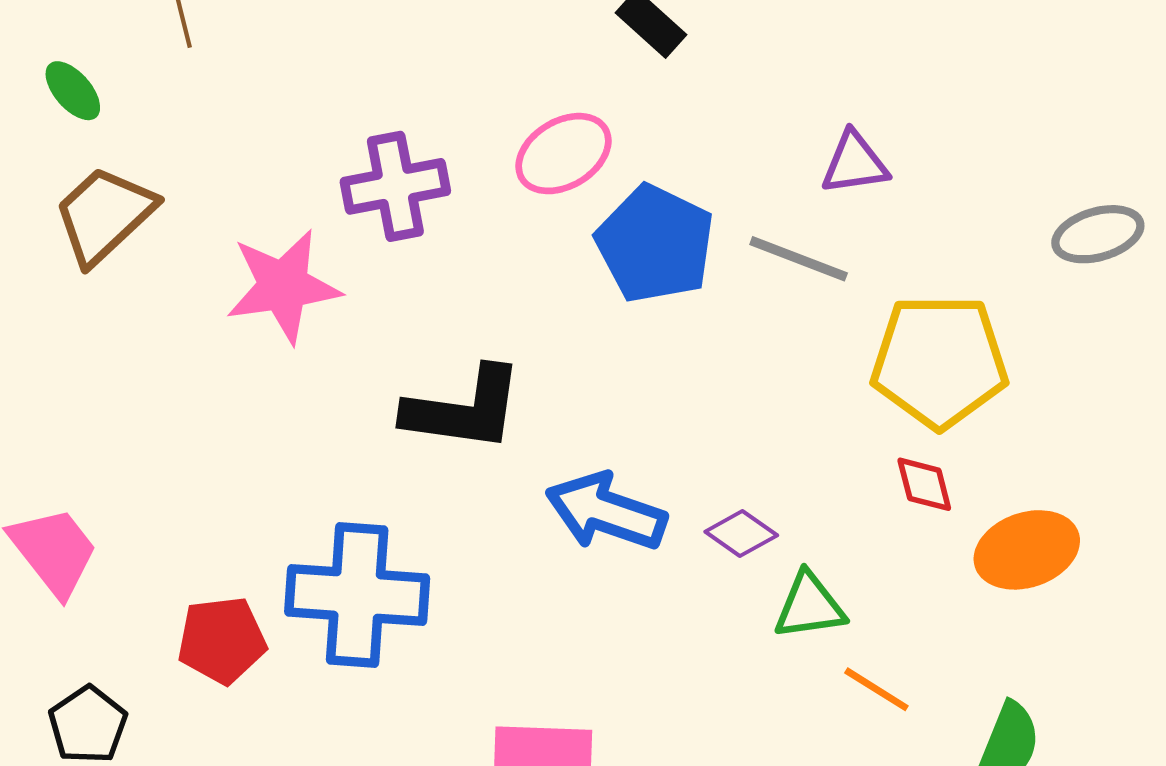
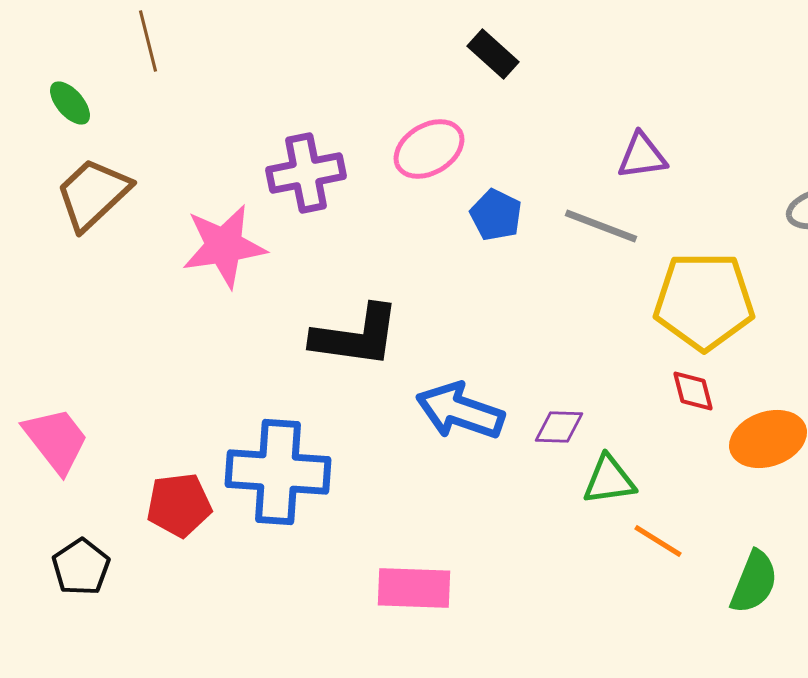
blue pentagon: (655, 244) -> (496, 215), size x0.6
purple diamond: (741, 534) -> (559, 427), turned -33

